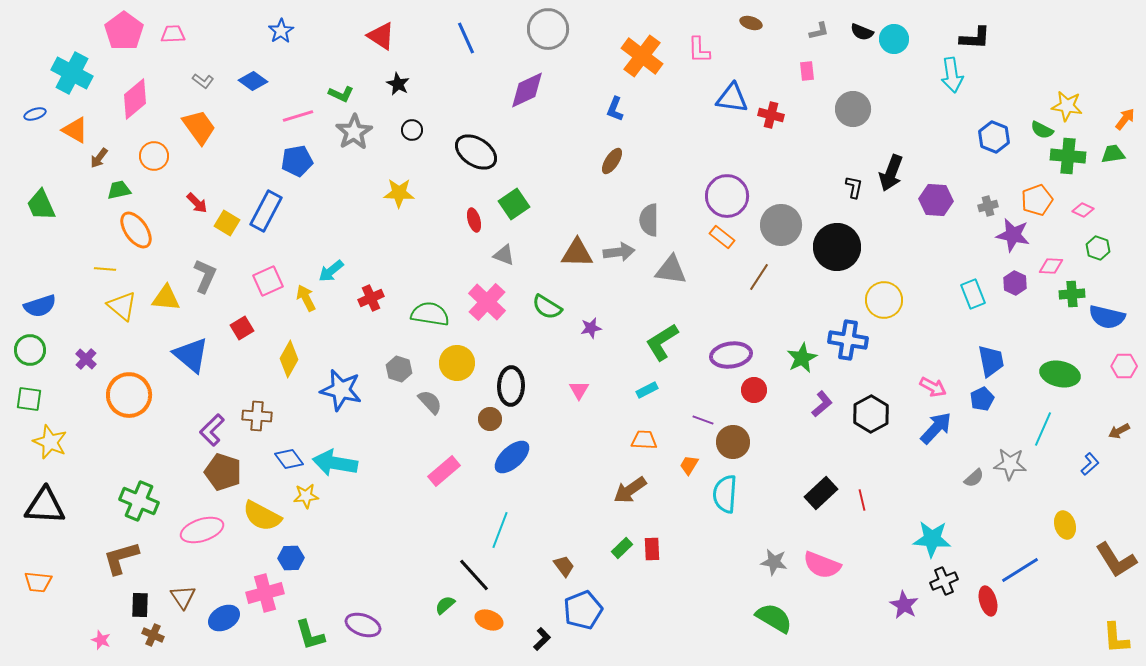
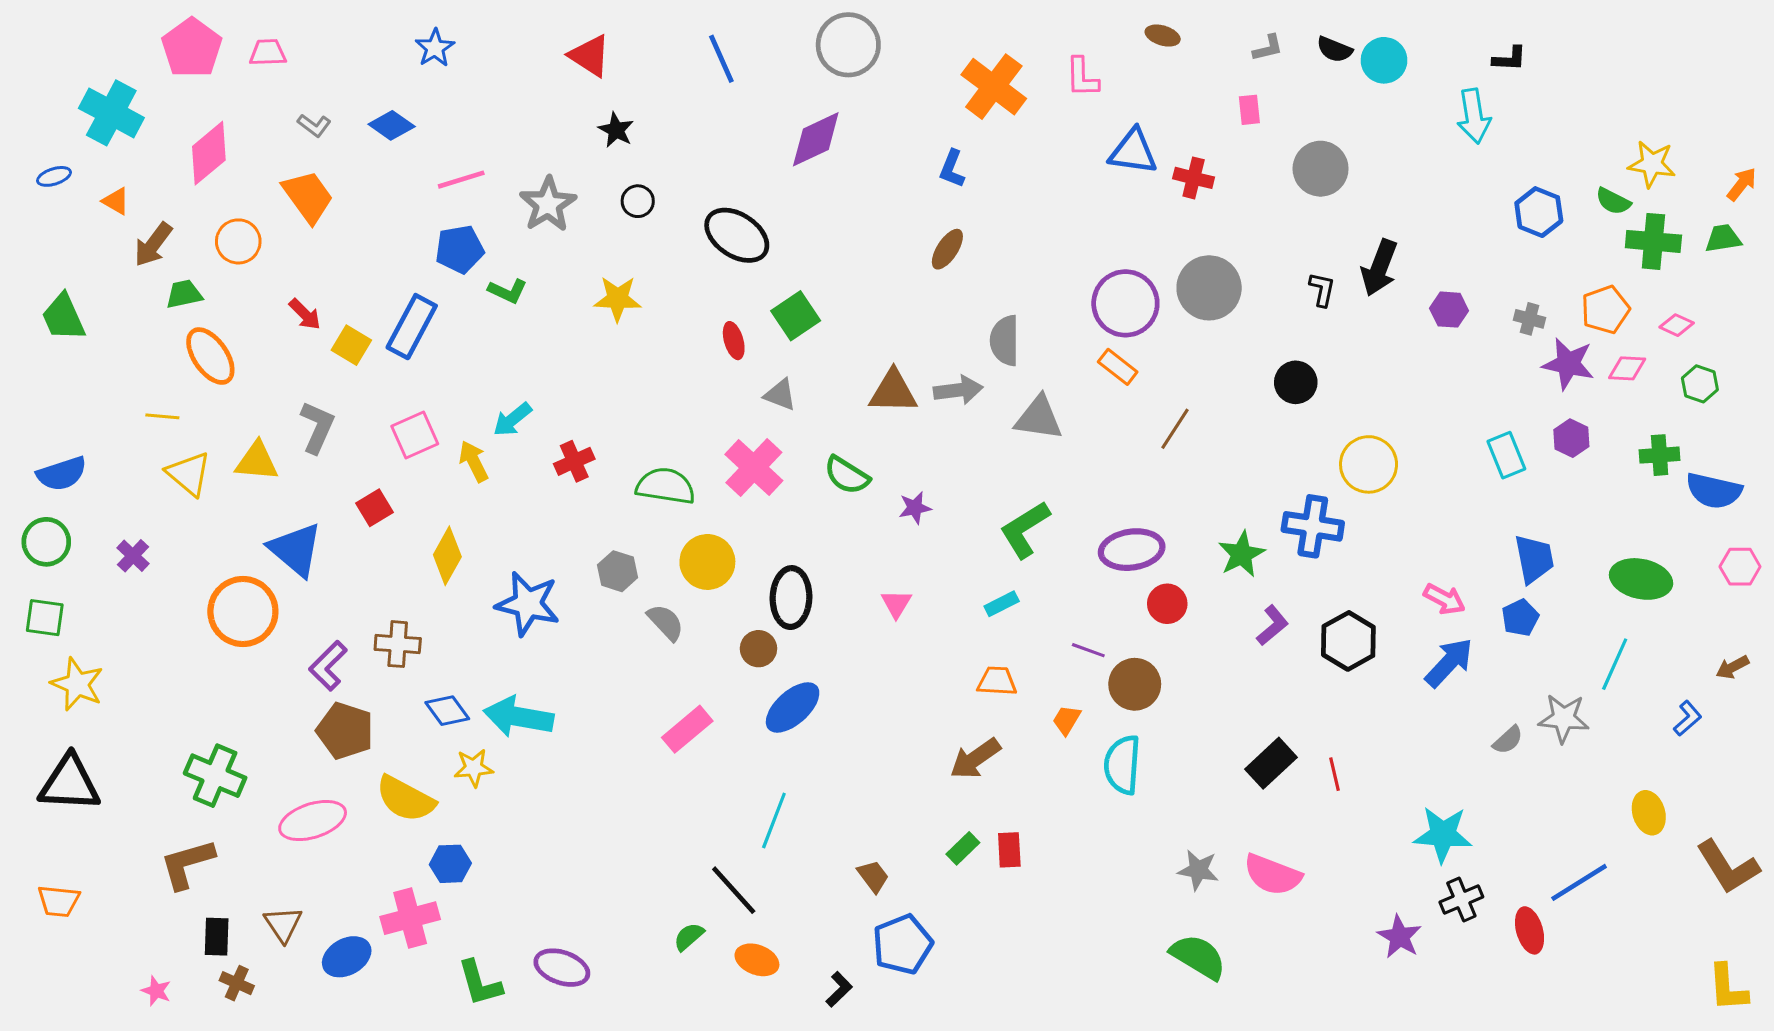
black L-shape: (975, 38) -> (1509, 59), size x0.7
green L-shape: (341, 94) -> (508, 291), moved
orange triangle: (75, 130) -> (116, 201), size x0.7
brown arrow: (99, 158) -> (153, 245), size x1.4
purple hexagon: (936, 200) -> (1449, 310), size x0.7
gray cross: (988, 206) -> (1530, 319), turned 30
gray circle: (781, 225) -> (1209, 288), moved
black circle: (837, 247) -> (1296, 382), size x0.6
pink diamond: (1051, 266) -> (1627, 368), moved
orange circle: (129, 395) -> (243, 611), moved

